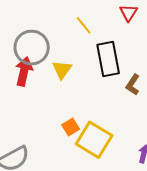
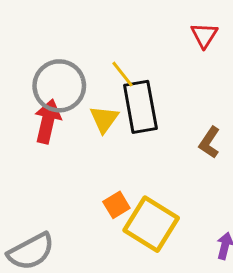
yellow line: (84, 25) -> (123, 74), moved
black rectangle: (108, 59) -> (140, 107), moved

